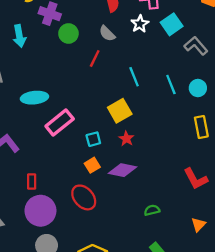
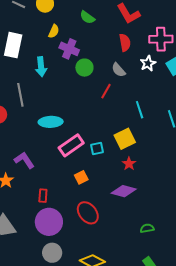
cyan square: (93, 139) -> (97, 148), moved
orange square: (92, 165) -> (81, 177), moved

